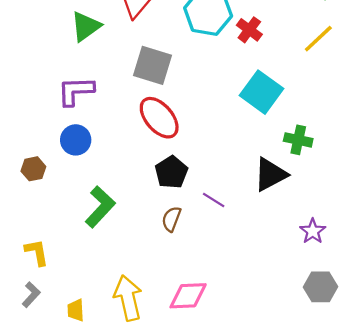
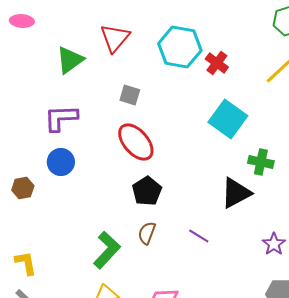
gray square: (152, 65) -> (130, 95), size x0.6
purple line: (214, 200) -> (199, 236), moved
green L-shape: (100, 207) -> (107, 250), moved

